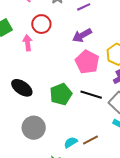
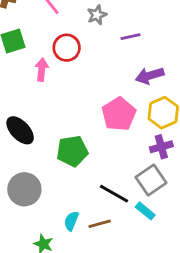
purple arrow: (82, 35) -> (150, 76), moved
black line: (91, 95) -> (114, 194), moved
cyan semicircle: (71, 142) -> (71, 221), turned -48

